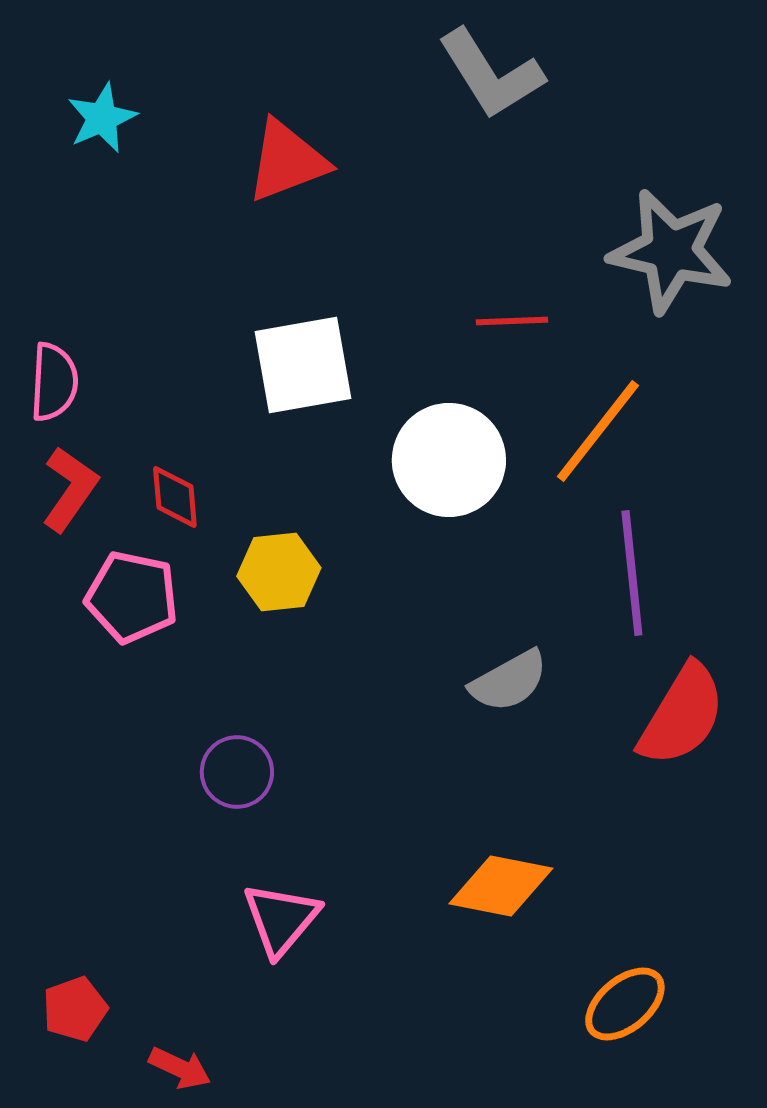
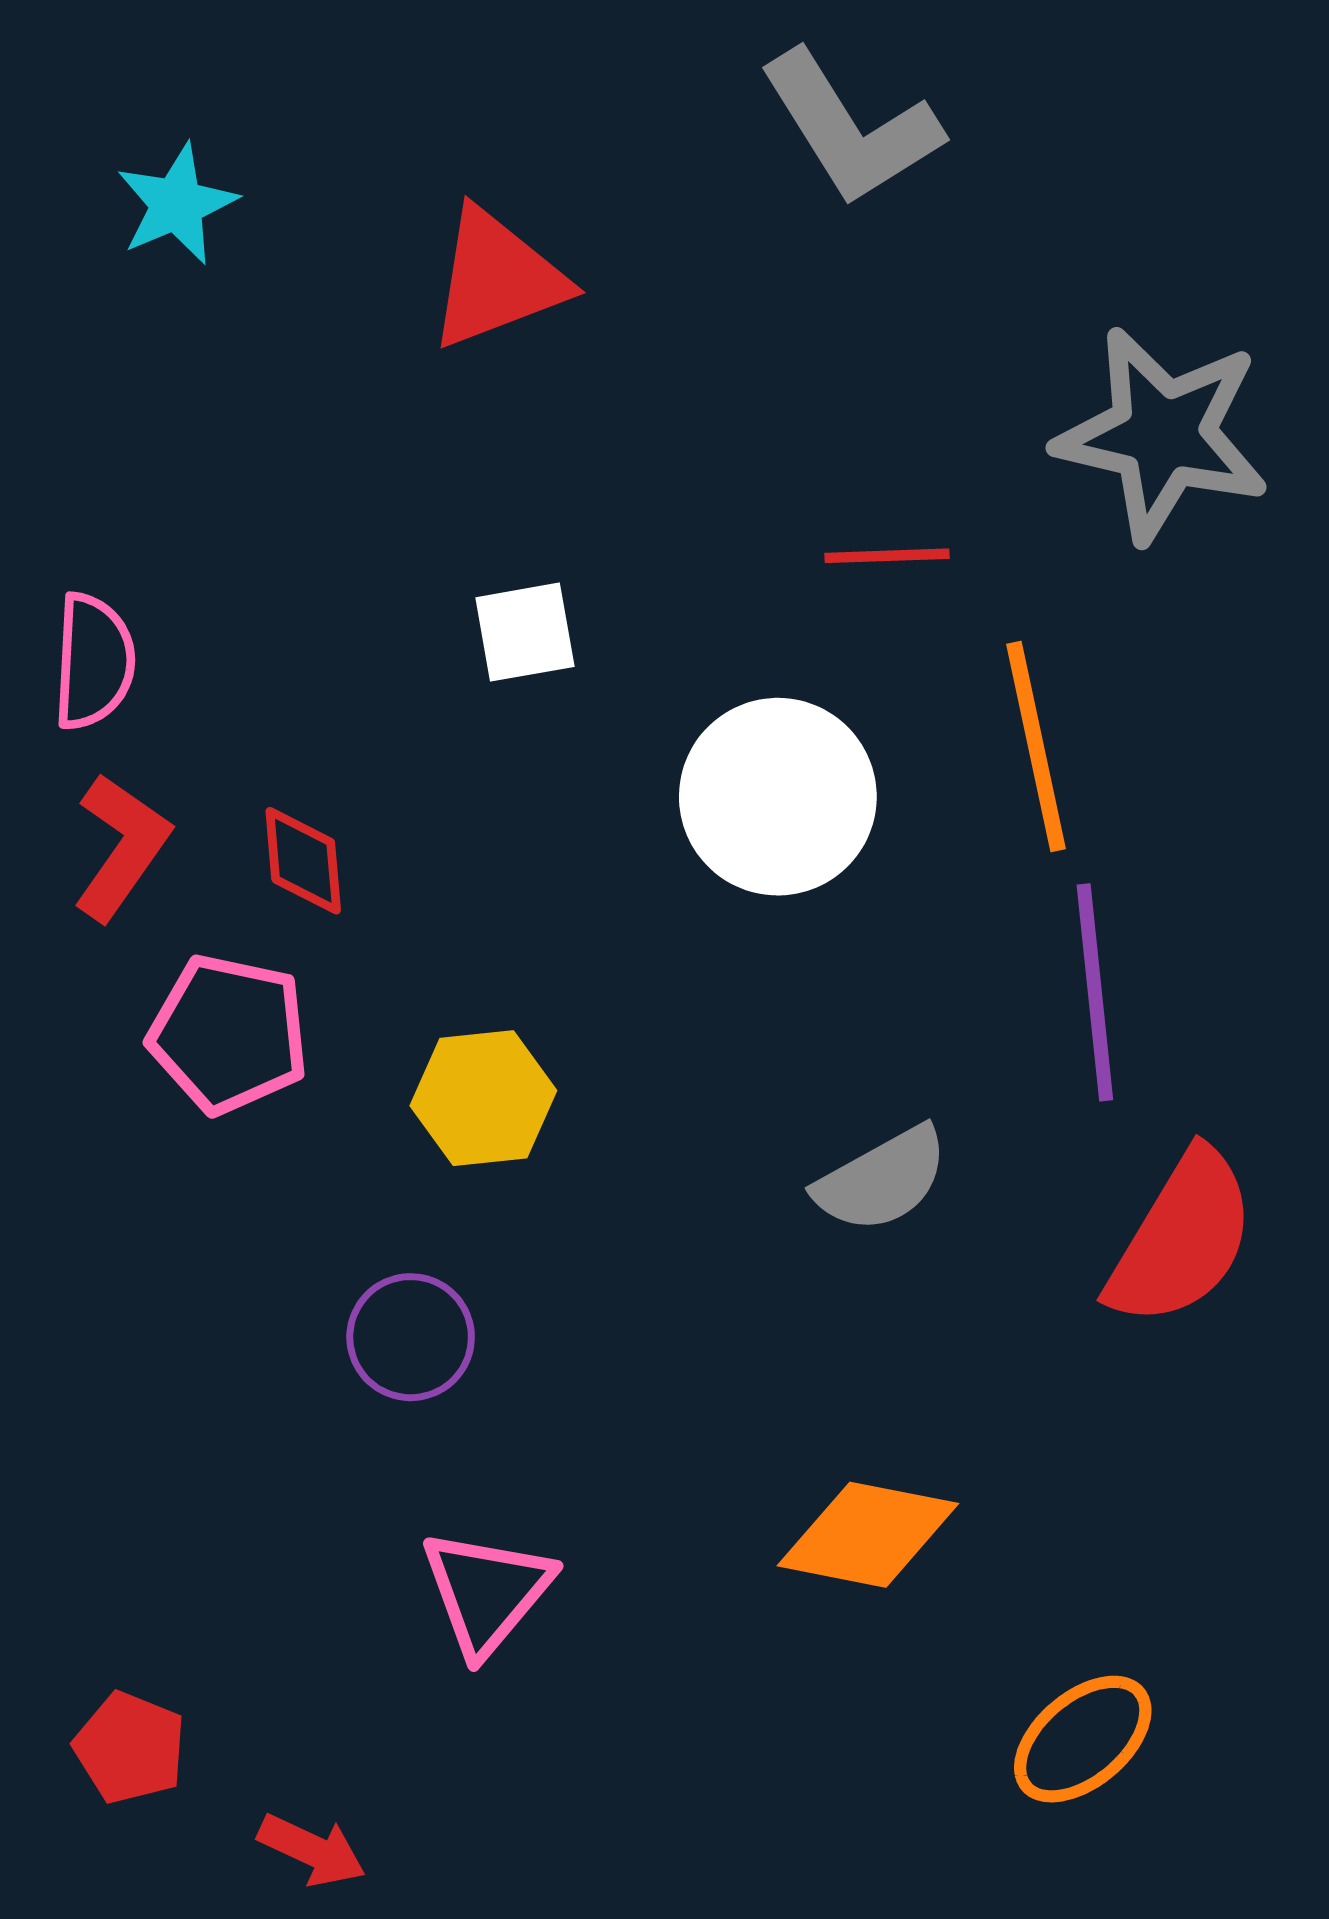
white square: (303, 365) -> (525, 632), size x0.6
orange line: (598, 431) -> (1036, 746), turned -50
yellow hexagon: (279, 572) -> (483, 1098), moved
red pentagon: (75, 1009) -> (130, 1748), turned -30

